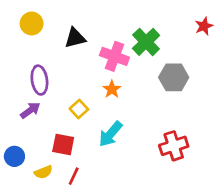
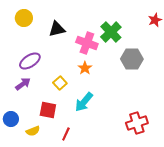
purple ellipse: (39, 80) -> (30, 61), turned 65
red cross: (174, 146) -> (137, 123), moved
red line: (74, 176) -> (66, 134), moved

